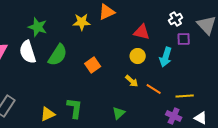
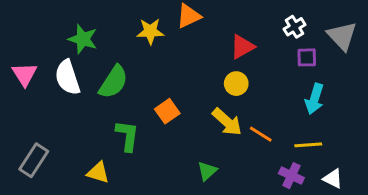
red triangle: (142, 32) -> (242, 47), turned -42
cyan arrow: (166, 57) -> (314, 99), moved
orange square: (93, 65) -> (167, 111), moved
yellow arrow: (132, 81) -> (227, 122), size x1.5
green L-shape: (75, 108) -> (127, 136), moved
yellow triangle: (48, 114) -> (98, 173), turned 42

